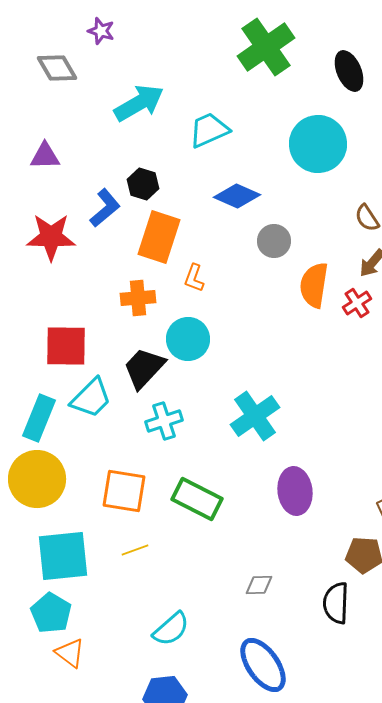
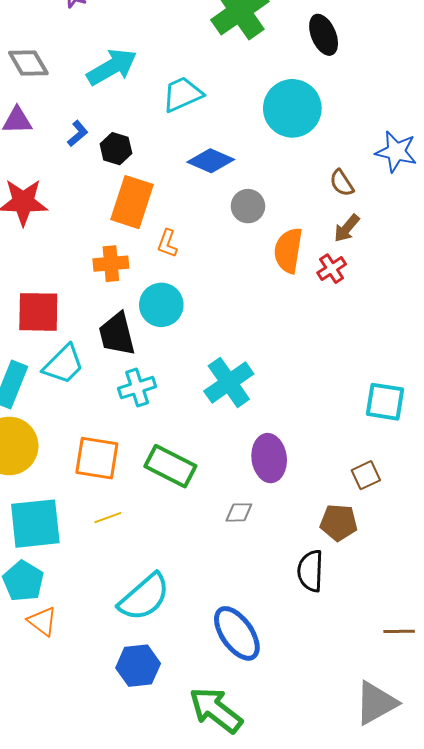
gray diamond: (57, 68) -> (28, 63), moved
blue L-shape: (105, 208) -> (78, 134), moved, size x0.7
black trapezoid: (144, 368) -> (117, 334), turned -57
gray diamond: (259, 585) -> (239, 512), moved
cyan semicircle: (171, 629) -> (144, 597), size x1.4

